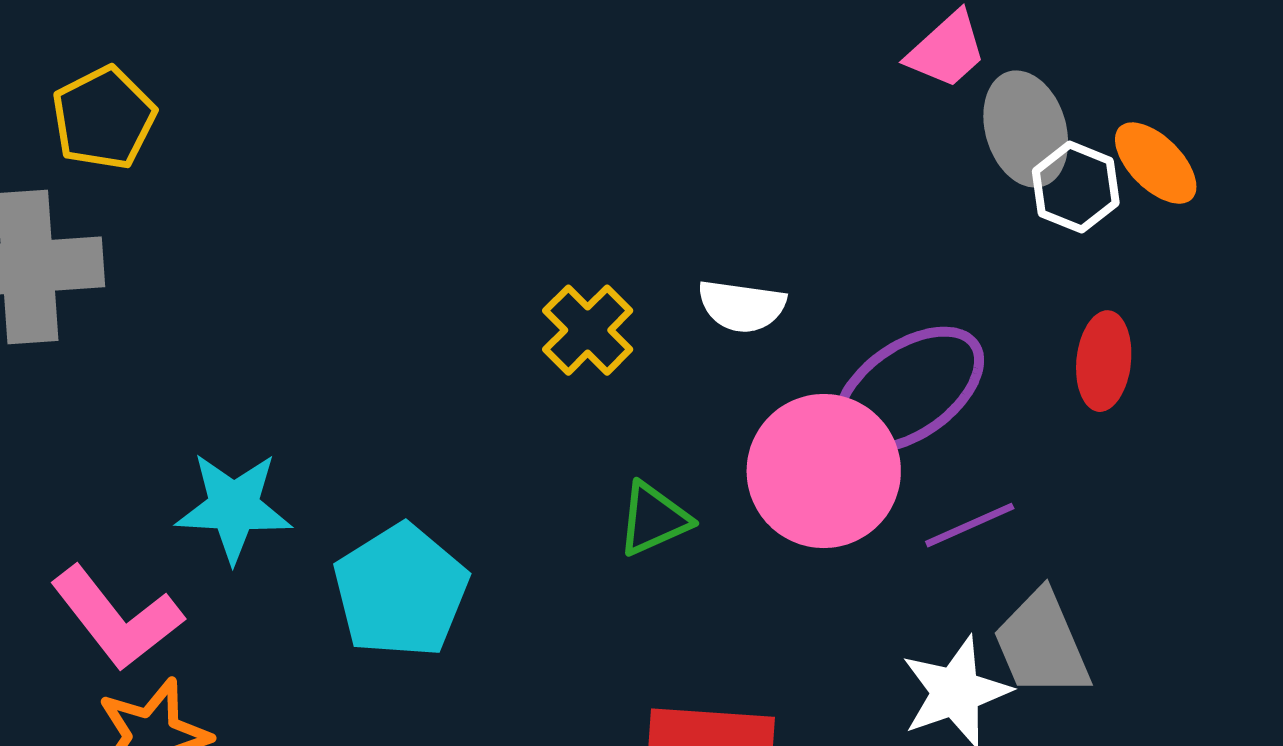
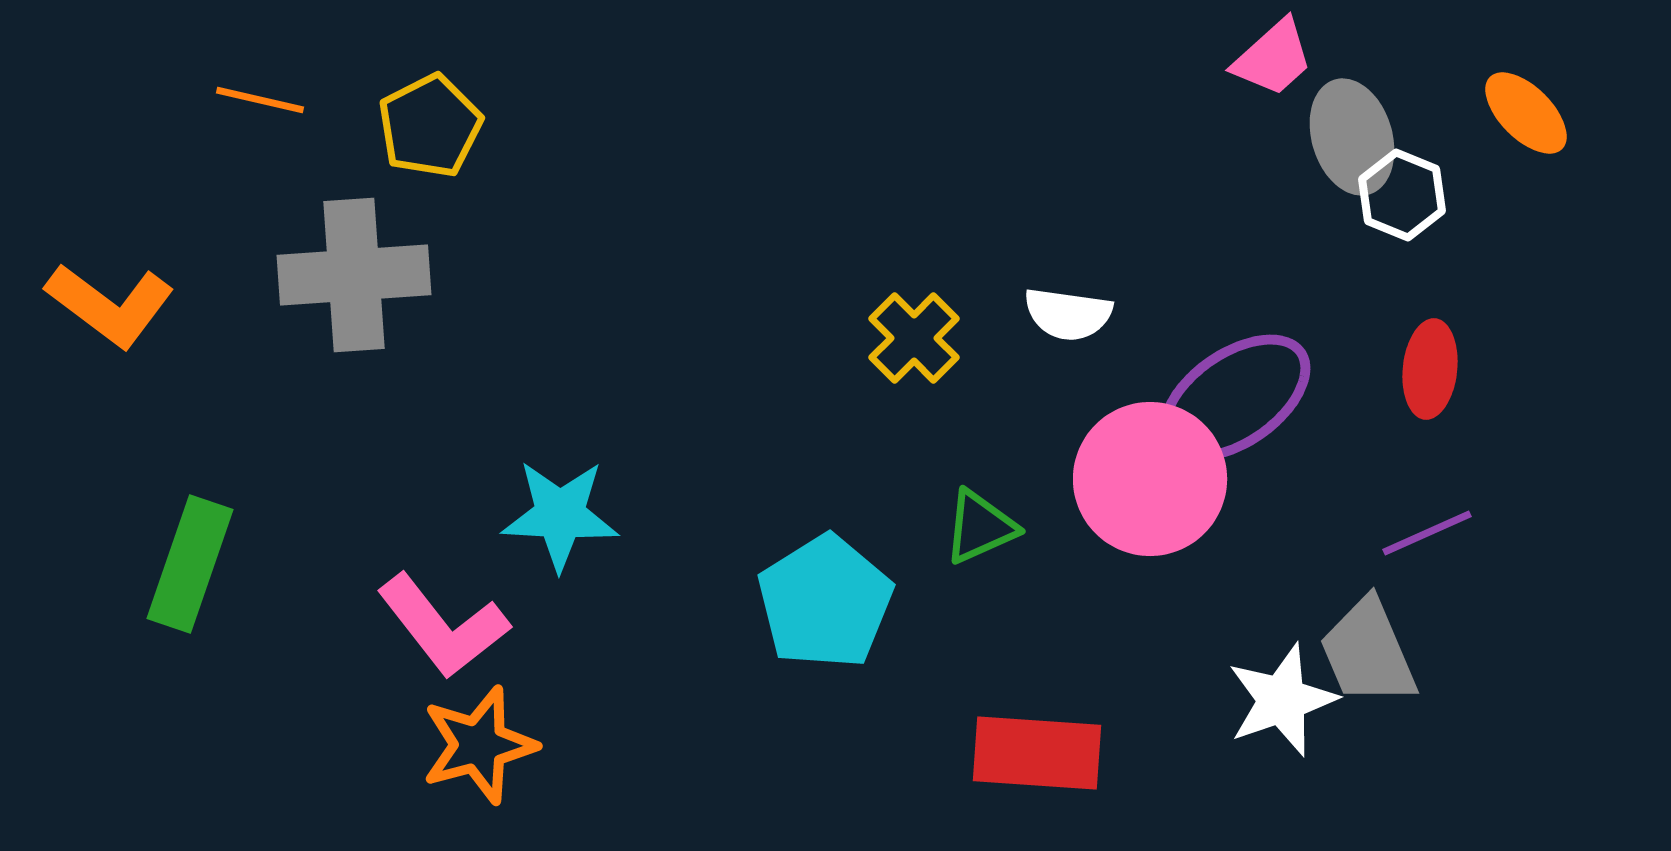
orange ellipse: (1156, 163) -> (1526, 113), moved
purple line: (970, 525) -> (1427, 533), moved
cyan pentagon: (401, 591) -> (825, 602), moved

